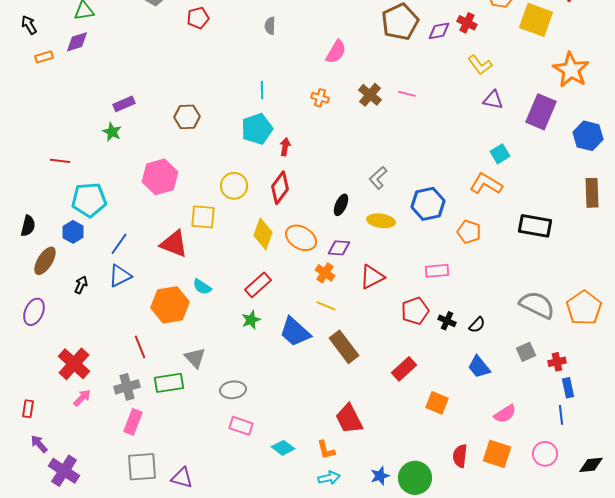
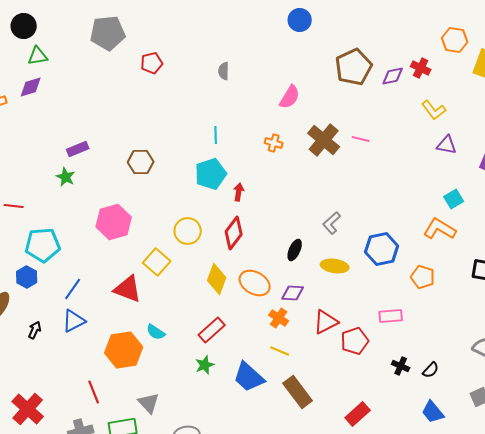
brown cross: (370, 95) -> (324, 140), size x1.4
yellow square: (203, 217) -> (157, 262), turned 36
red pentagon: (415, 311) -> (355, 341), moved

